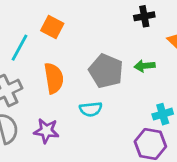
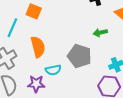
gray pentagon: (106, 71) -> (79, 56), moved
cyan semicircle: (91, 109) -> (53, 70), moved

